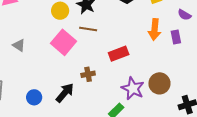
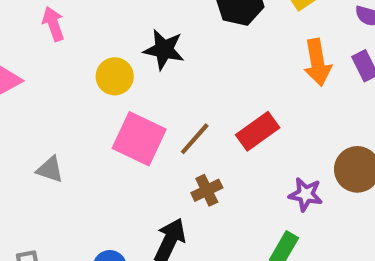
brown line: (88, 29) -> (195, 139), moved, turned -42
purple star: (133, 88) -> (306, 194), size x0.7

